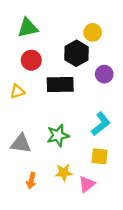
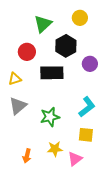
green triangle: (28, 28) -> (43, 24), moved, turned -30
yellow circle: (93, 32) -> (80, 18), moved
gray triangle: (21, 144) -> (18, 106), moved, turned -48

